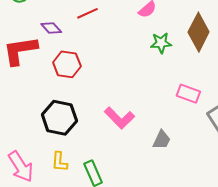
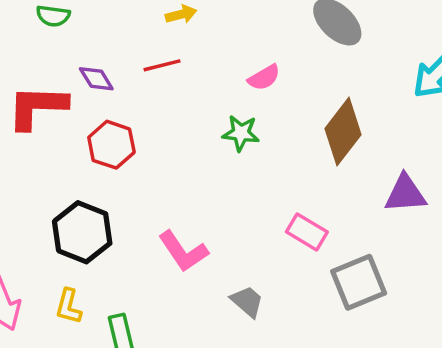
green star: (161, 43) -> (241, 133), moved
gray trapezoid: (162, 140) -> (247, 302), turned -85

